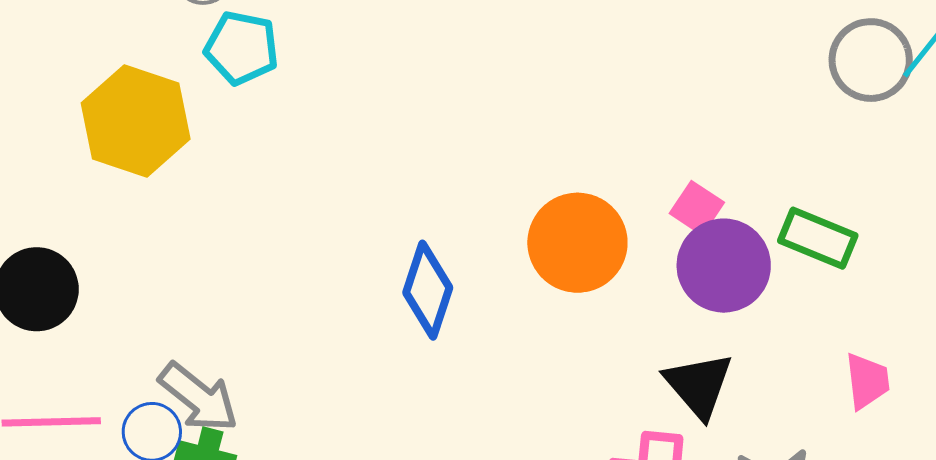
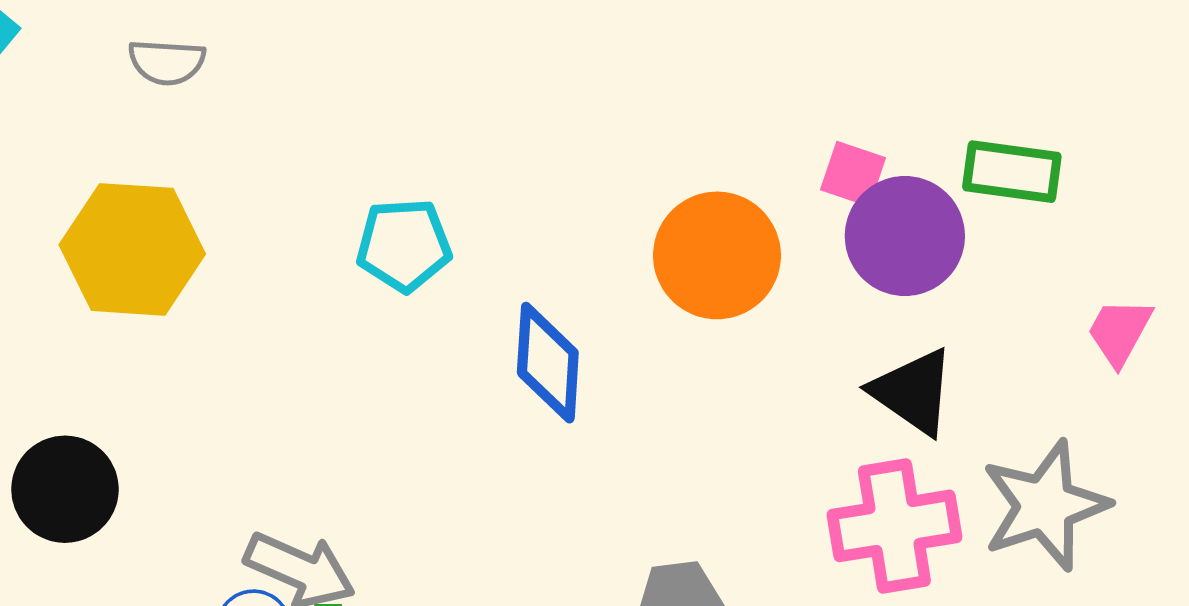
cyan pentagon: (242, 48) -> (404, 245), moved
pink trapezoid: (867, 381) -> (1120, 332), turned -130

